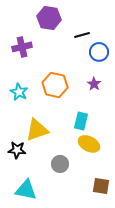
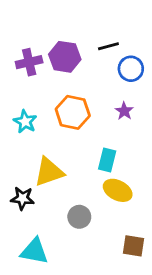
purple hexagon: (49, 18) -> (65, 57), moved

